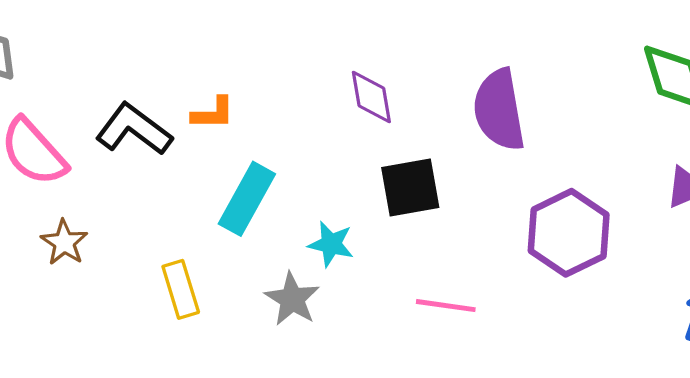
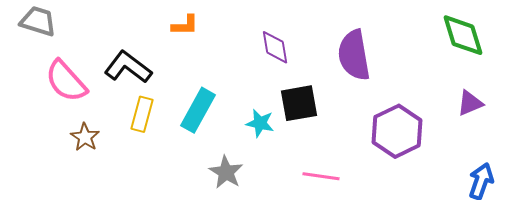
orange L-shape: (213, 113) -> (185, 25), moved
cyan star: (331, 244) -> (260, 123), moved
yellow rectangle: (181, 289) -> (142, 114), moved, turned 32

